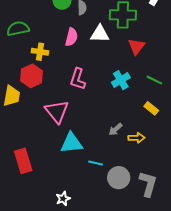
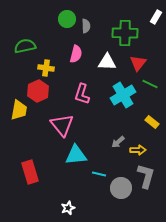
white triangle: (100, 34) -> (107, 62), moved
cyan cross: (121, 80) -> (123, 95), size x1.4
green line: (154, 80) -> (150, 84), moved
gray L-shape: (148, 184) -> (146, 176), moved

